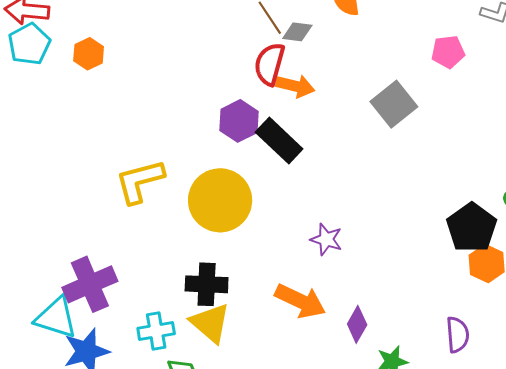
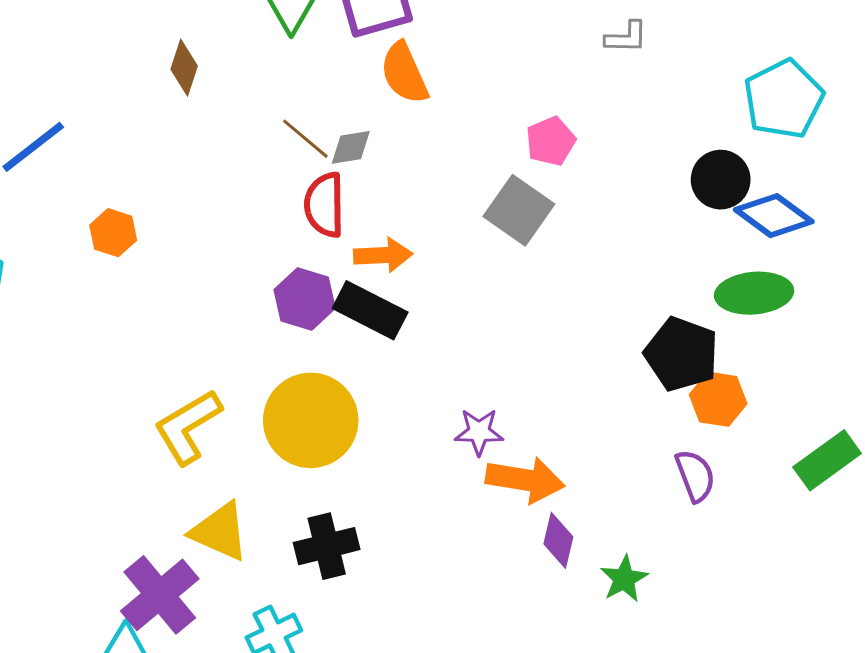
pink pentagon: (448, 52) -> (551, 141), moved
orange hexagon: (89, 54) -> (113, 233), moved
orange arrow: (295, 86) -> (383, 255), moved
orange arrow: (300, 301) -> (525, 480), moved
yellow triangle: (210, 323) -> (220, 531), moved
purple semicircle: (458, 335) -> (695, 476), moved

